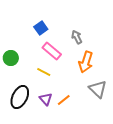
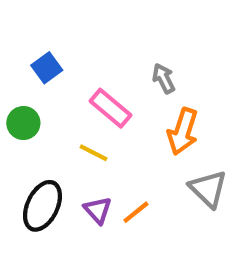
blue square: (41, 28) -> (47, 68), moved

